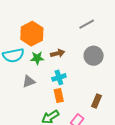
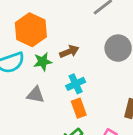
gray triangle: (29, 81) -> (36, 95), turned 40

